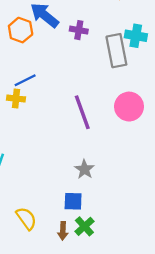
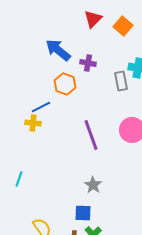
orange hexagon: (21, 30) -> (65, 84), moved
gray rectangle: (116, 51) -> (121, 81), size x0.7

